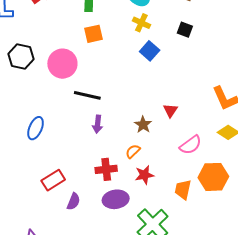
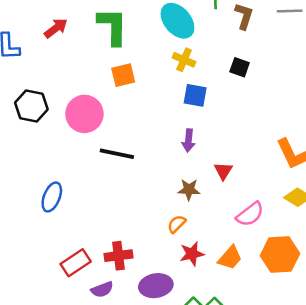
blue square: (150, 51) -> (195, 95), turned -30
purple arrow: (98, 124) -> (188, 140), moved
brown star: (143, 125) -> (189, 190), turned -30
red cross: (106, 169) -> (119, 256), moved
orange trapezoid: (183, 190) -> (230, 258), moved, turned -150
purple semicircle: (73, 201) -> (102, 289), turned 48

